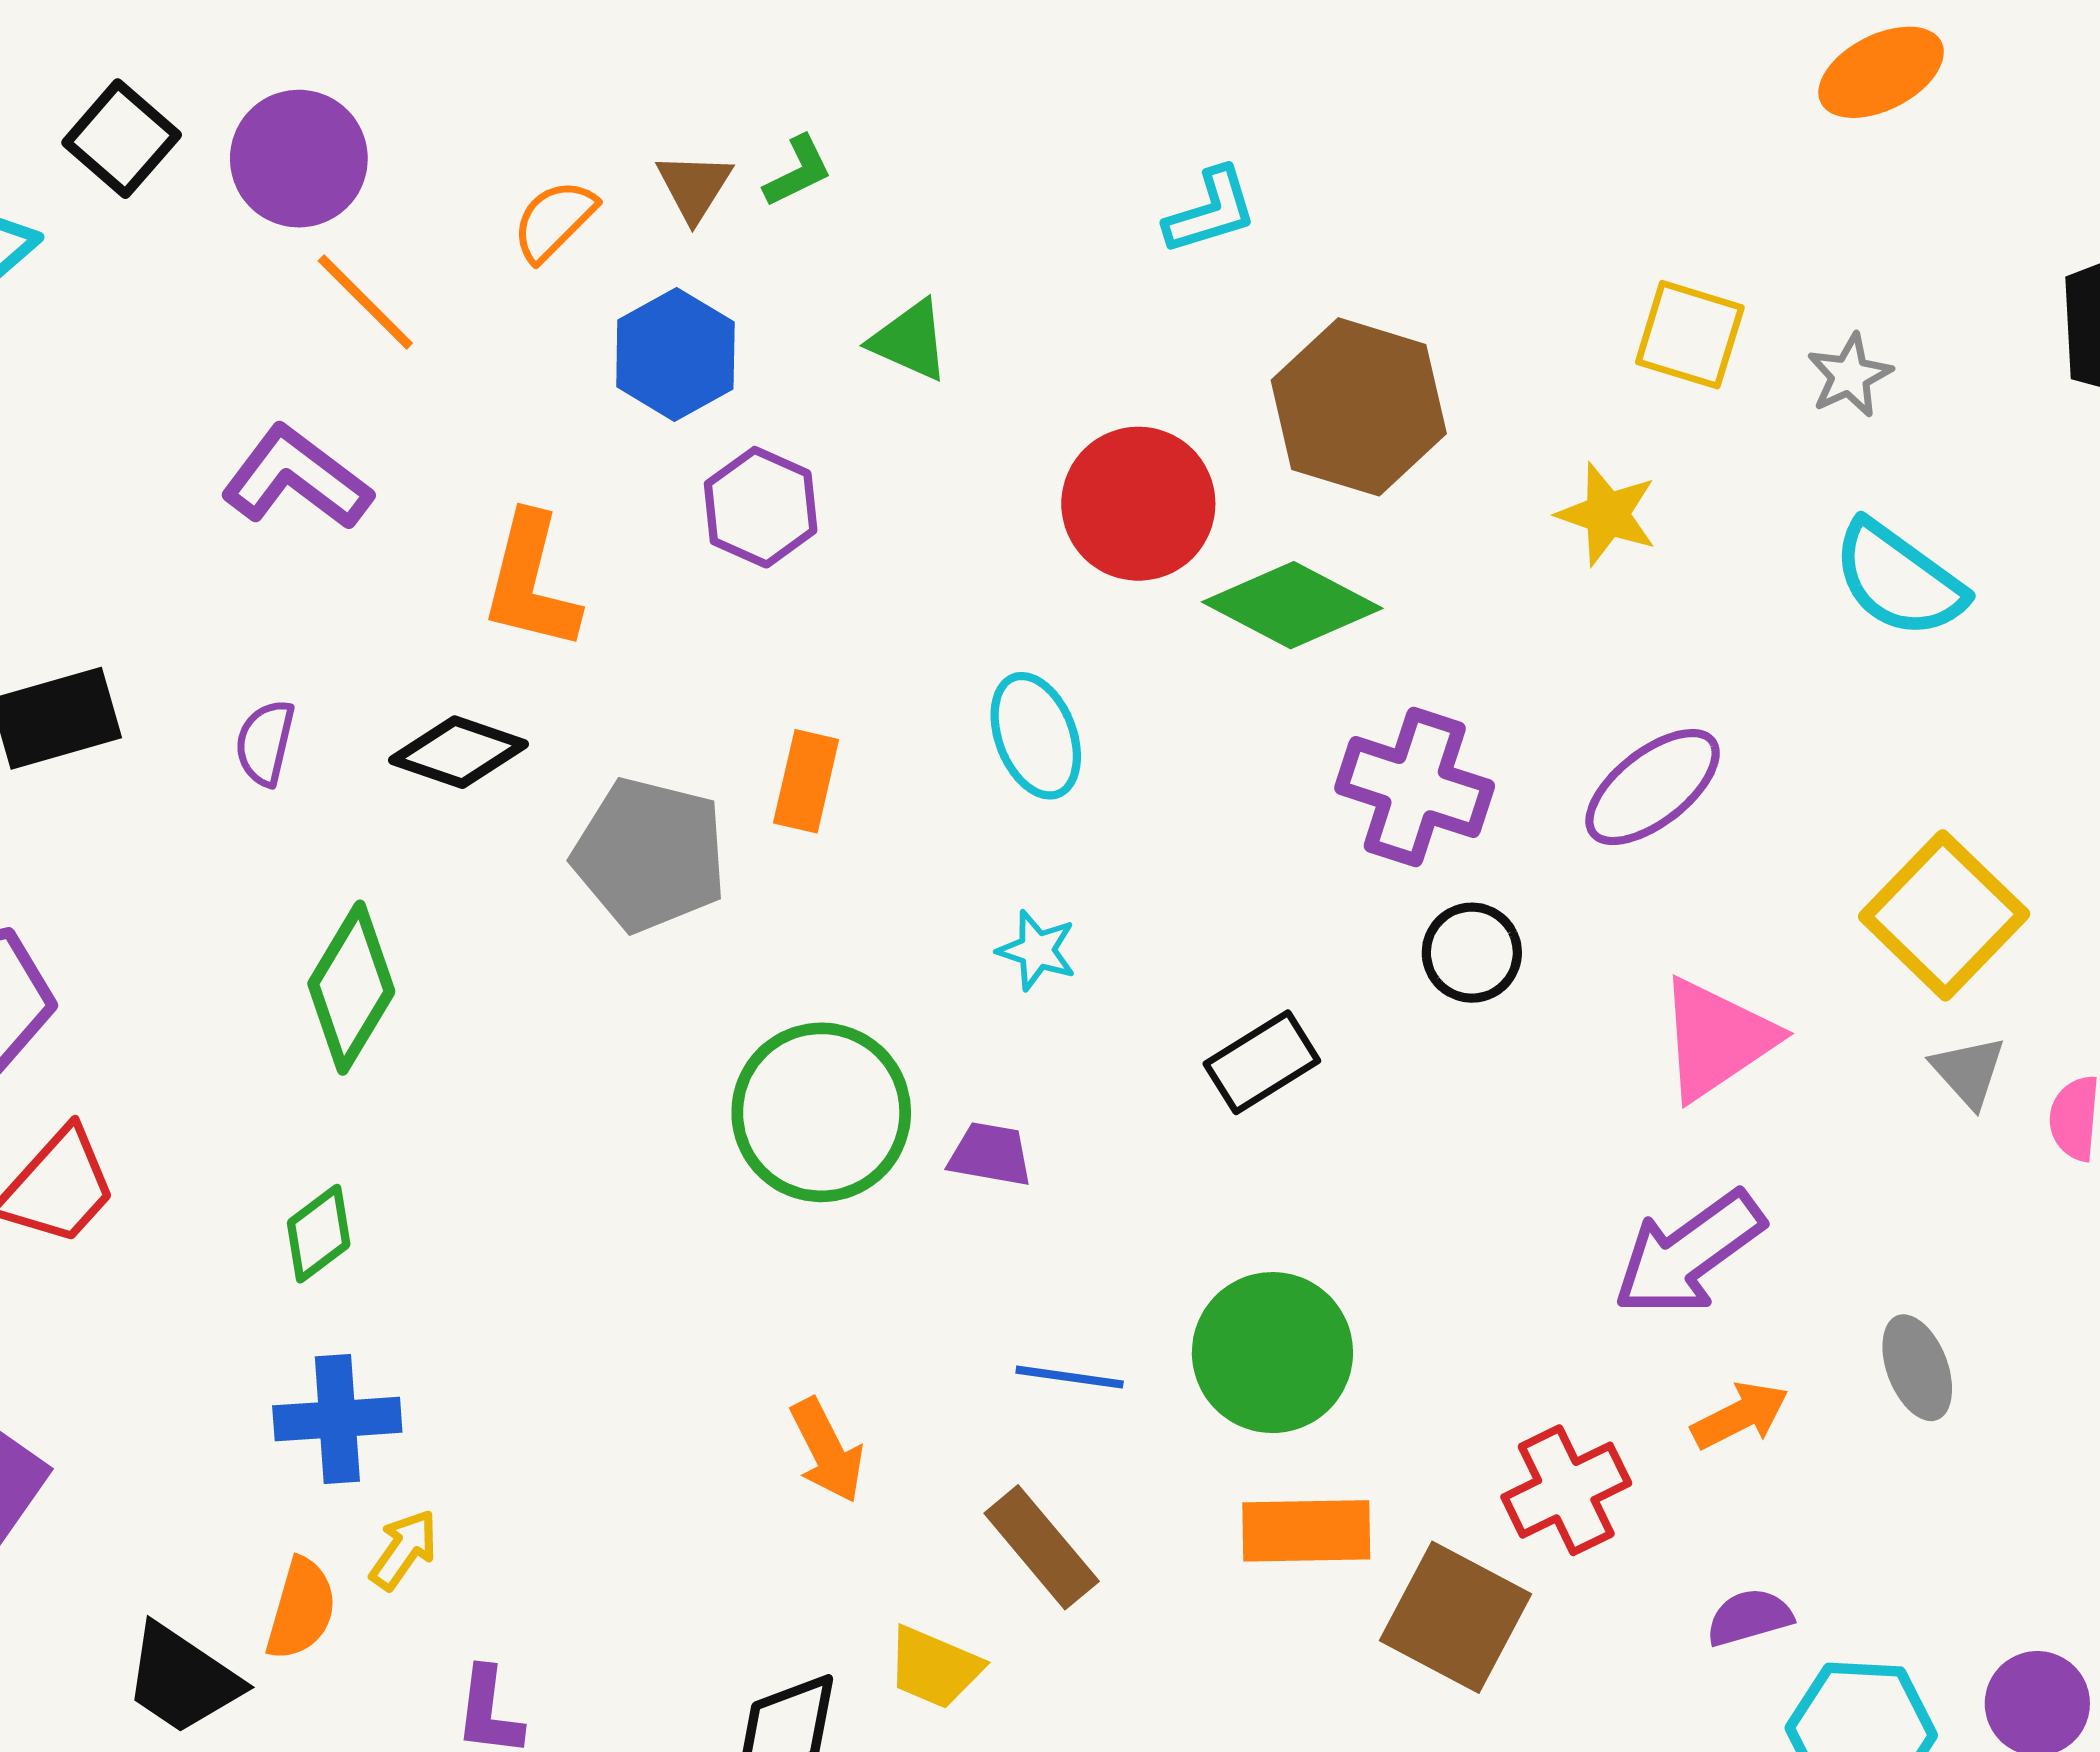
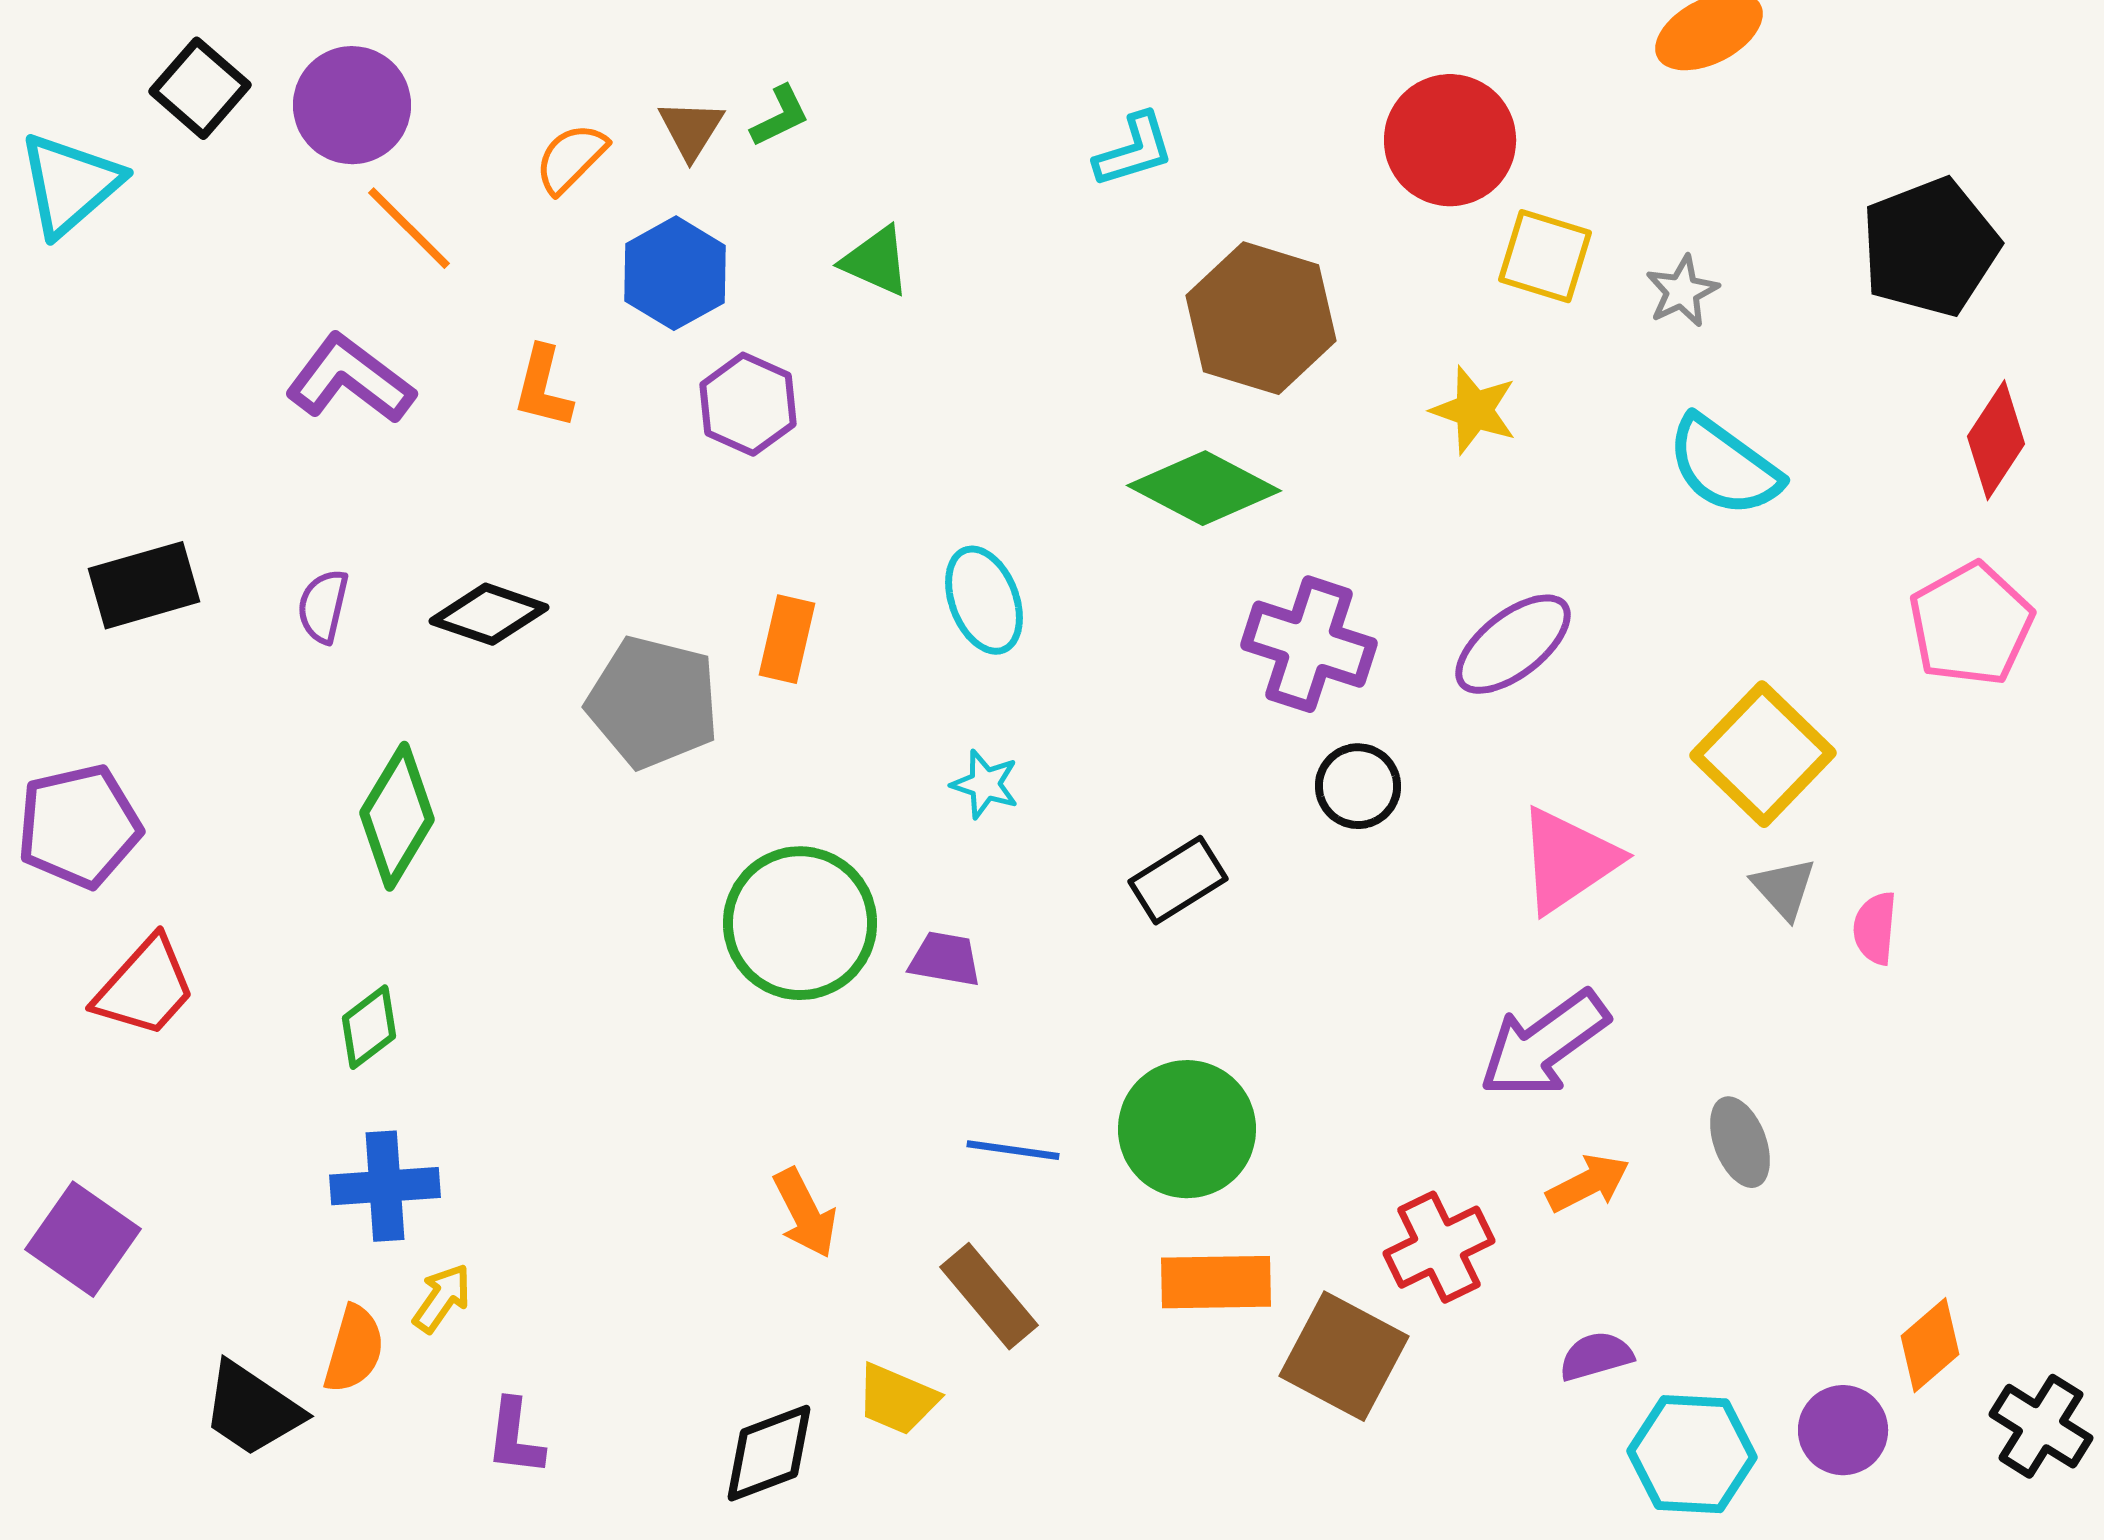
red circle: (1138, 504) -> (1450, 140), moved
orange L-shape: (531, 582) -> (543, 387), moved, size x0.7

